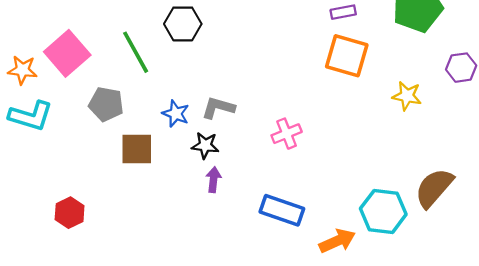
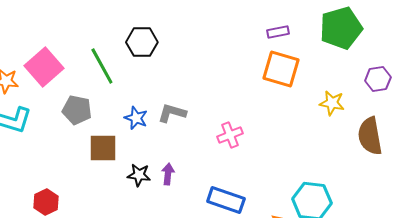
black star: (205, 145) -> (139, 175), moved
brown semicircle: (434, 188) -> (370, 136), moved, turned -51

